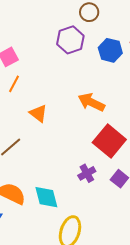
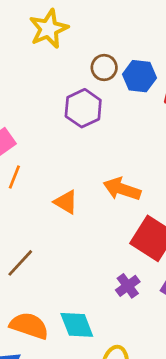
blue hexagon: (110, 50) -> (139, 76), moved
orange triangle: (38, 113) -> (66, 202), moved

